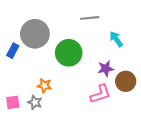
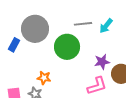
gray line: (90, 18) -> (83, 24), moved
cyan arrow: (116, 39) -> (106, 26), moved, turned -105

